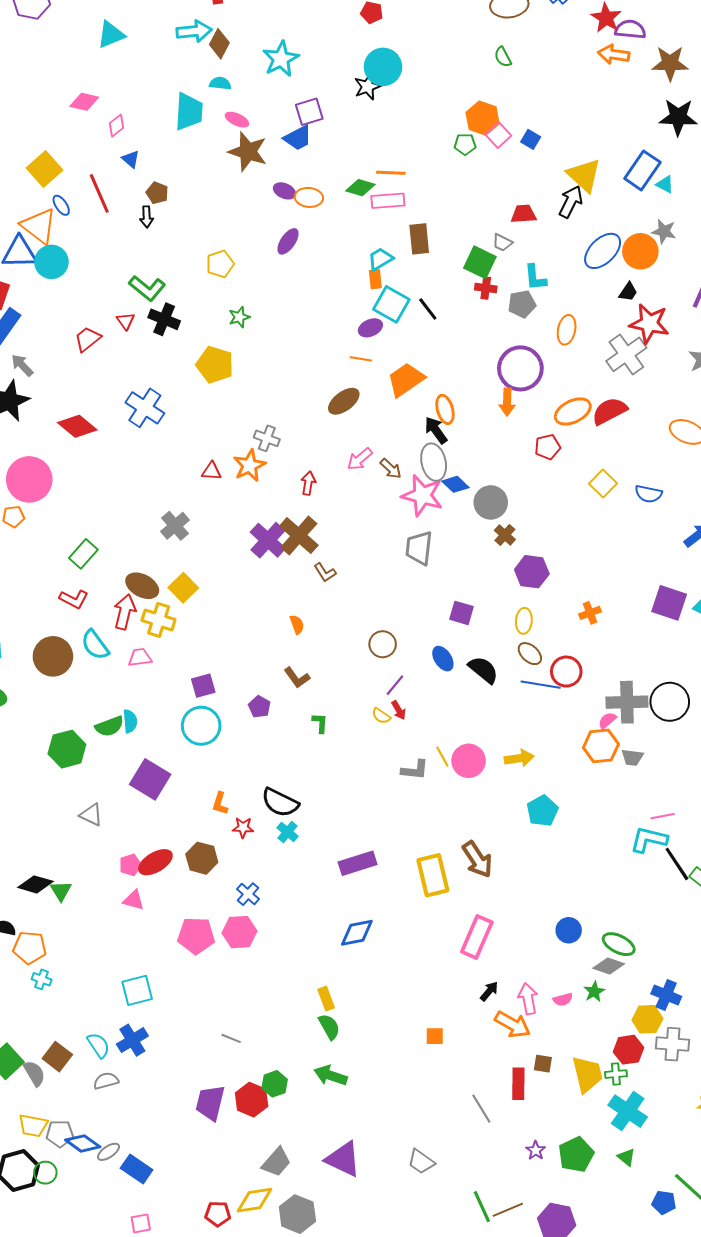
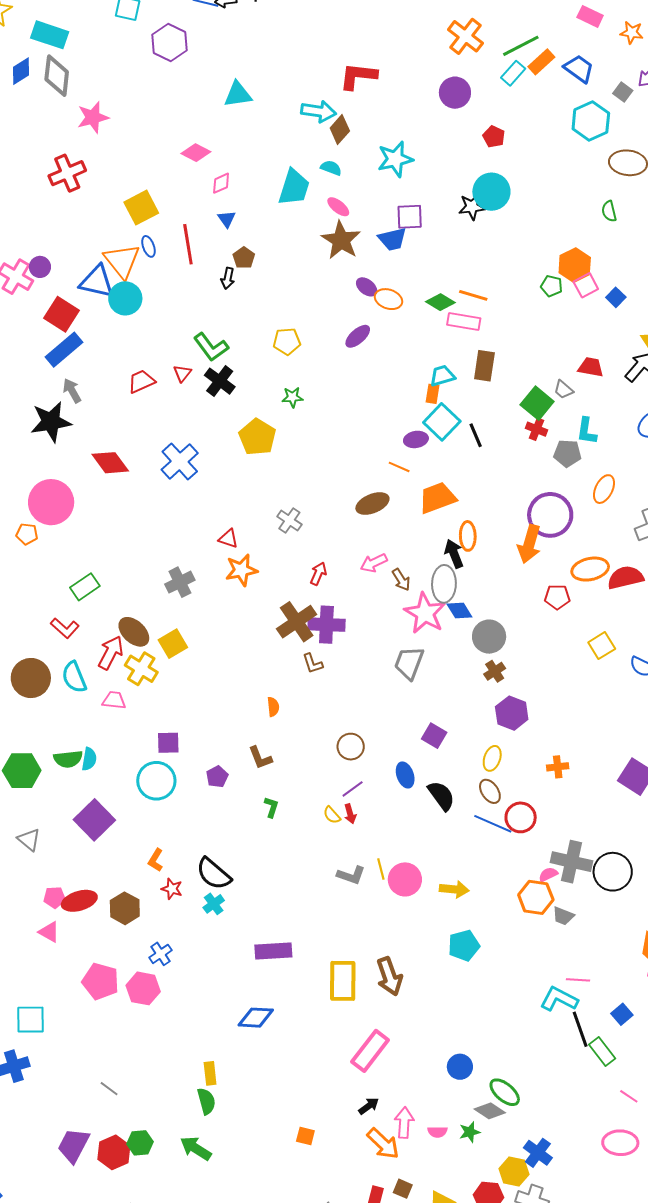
orange arrow: (507, 402) -> (529, 544), size x1.4
orange star: (249, 465) -> (241, 570), moved
purple cross: (268, 540) -> (326, 625), moved, turned 36

